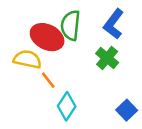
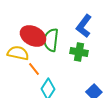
green semicircle: (71, 25) -> (51, 40), moved
green cross: (107, 58) -> (79, 52), turned -30

